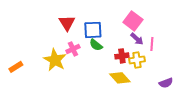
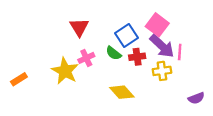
blue square: (93, 30) -> (127, 35), moved, turned -30
purple arrow: (137, 39) -> (162, 46), size x1.6
red cross: (122, 56) -> (137, 57), moved
yellow diamond: (120, 78) -> (122, 92), moved

